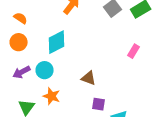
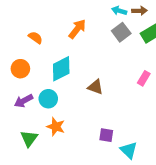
orange semicircle: (21, 18) -> (35, 38), moved
brown triangle: (89, 78) -> (95, 87), moved

